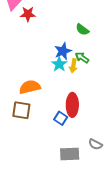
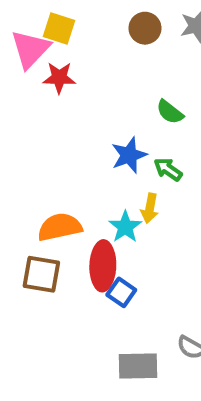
cyan star: (59, 64) -> (125, 227), moved
yellow arrow: (73, 66) -> (150, 208), moved
red ellipse: (72, 105) -> (103, 266), moved

